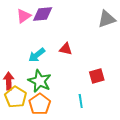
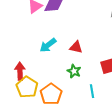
red triangle: (66, 49) -> (76, 47), moved
green star: (40, 81) -> (74, 71), moved, size x0.6

